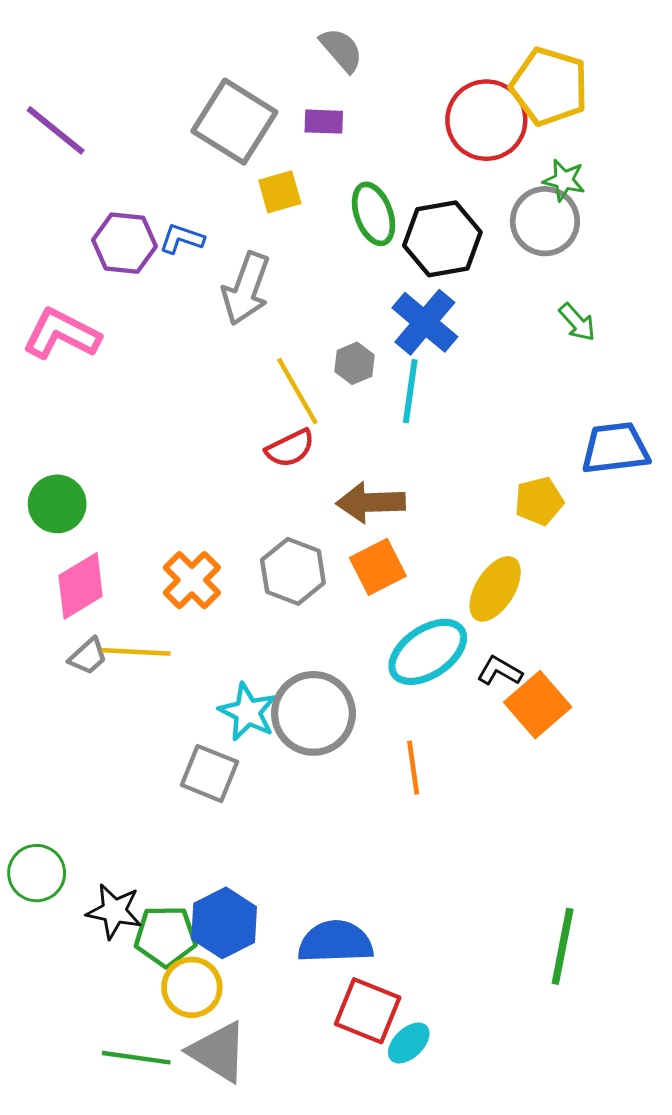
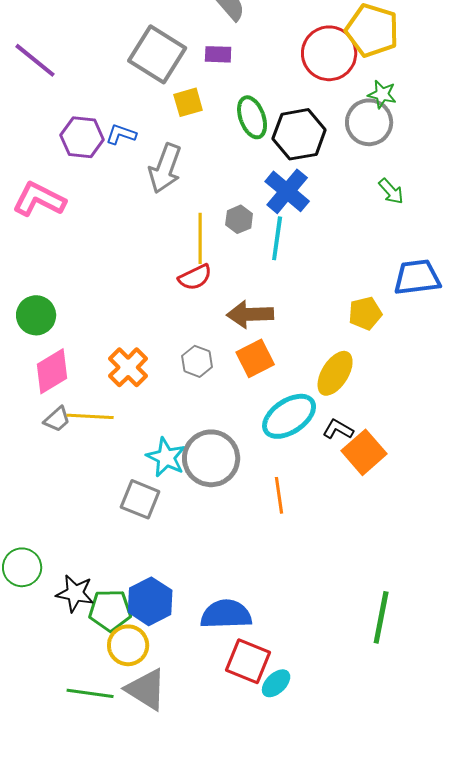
yellow line: (297, 391) -> (200, 238), turned 30
gray hexagon: (293, 571) -> (197, 361), size x0.7

